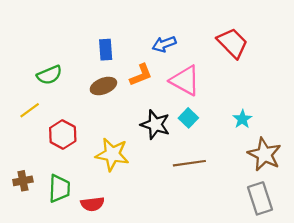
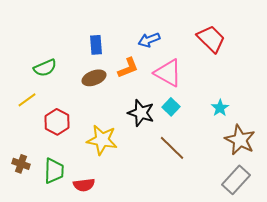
brown line: (189, 163) -> (172, 148), turned 52
brown cross: (23, 181) -> (21, 164), turned 30
gray rectangle: (260, 198) -> (236, 180), turned 60

